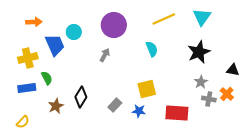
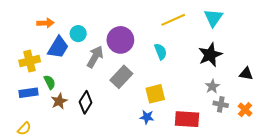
orange arrow: (34, 22) -> (45, 23), moved
purple circle: (114, 25) -> (120, 40), moved
blue trapezoid: (55, 45) -> (58, 47), turned 55
gray arrow: (105, 55) -> (95, 57), moved, size x1.5
orange cross: (227, 94) -> (245, 110), moved
gray rectangle: (115, 105) -> (121, 77), moved, size x1.5
brown star: (56, 106) -> (59, 101), moved

